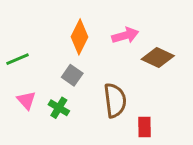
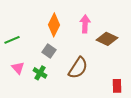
pink arrow: (125, 35) -> (85, 24), turned -72
brown semicircle: (115, 100) -> (78, 68), turned 40
red rectangle: (144, 127) -> (117, 86), moved

